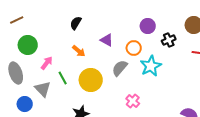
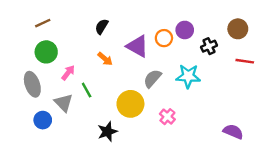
brown line: (17, 20) -> (43, 23), moved
purple triangle: (107, 40) -> (137, 46), size x1.5
orange circle: (134, 48) -> (164, 38), moved
cyan star: (151, 66) -> (188, 76), turned 30
yellow circle: (91, 80) -> (130, 104), moved

